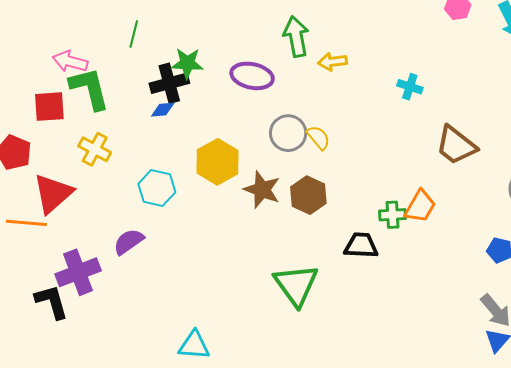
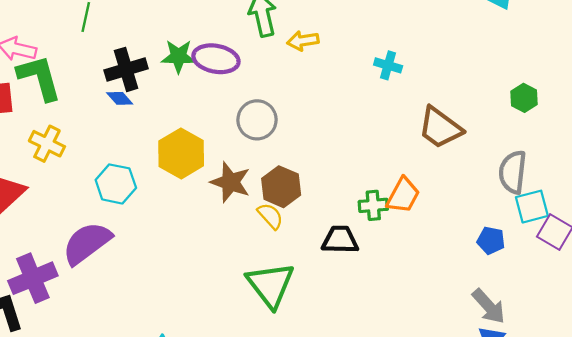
green star: (187, 63) -> (179, 56), moved
blue diamond: (163, 110) -> (120, 98), turned 55
yellow semicircle: (318, 138) -> (270, 216), moved
purple semicircle: (129, 242) -> (87, 243), size x1.5

